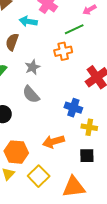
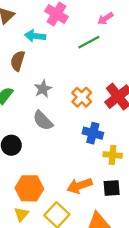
orange cross: (63, 51) -> (82, 97), moved, turned -30
orange arrow: (53, 142) -> (80, 186), moved

